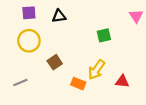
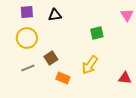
red triangle: (122, 81) -> (125, 78), moved
gray line: (20, 83) -> (28, 68), moved
orange rectangle: (78, 84) -> (63, 78), moved

